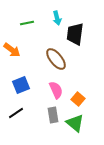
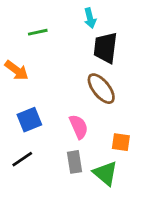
cyan arrow: (57, 18) -> (90, 18), moved
brown ellipse: (56, 59) -> (101, 89), moved
orange square: (78, 99) -> (121, 142), moved, turned -32

